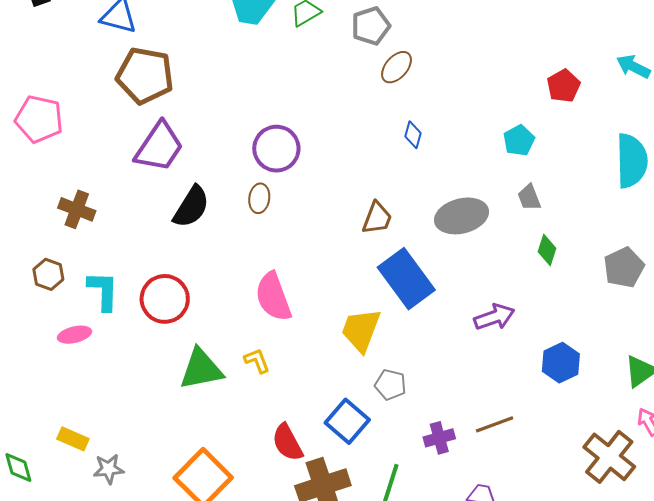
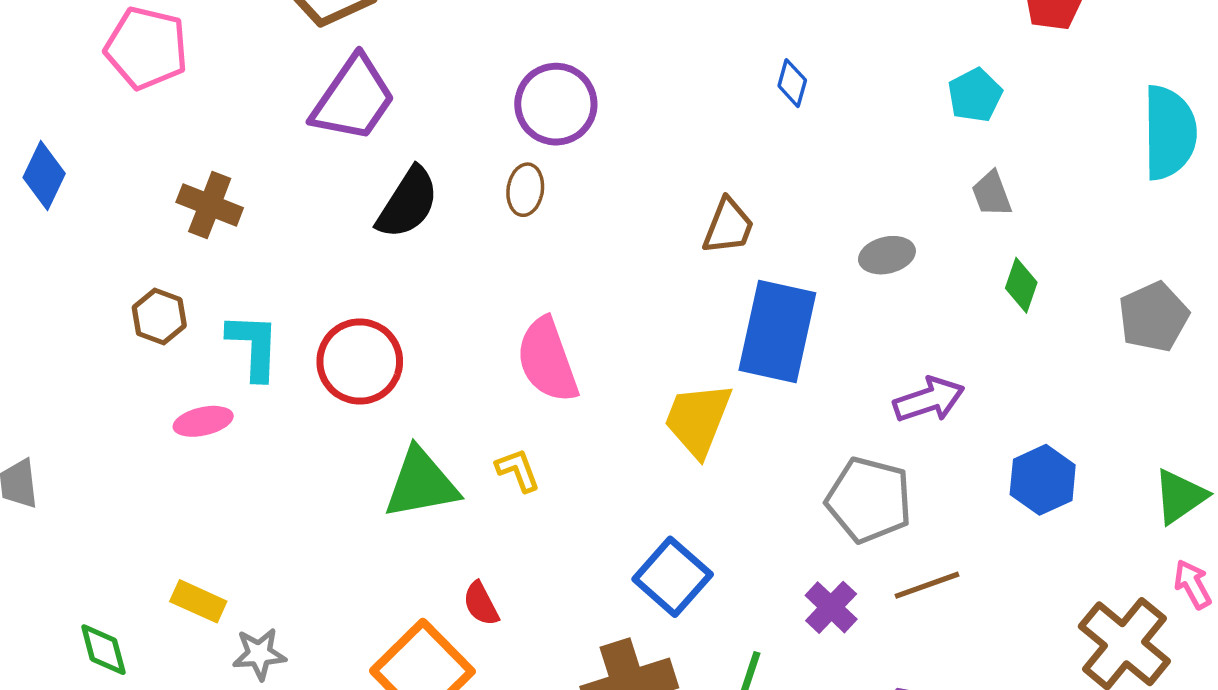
gray ellipse: (462, 216) -> (887, 255), moved, size x0.6
blue rectangle: (406, 279) -> (777, 332), turned 48
gray pentagon: (390, 385) -> (869, 500), moved, size x1.6
purple cross: (439, 438) -> (831, 607), turned -32
red semicircle: (287, 442) -> (481, 604), moved, size x0.7

